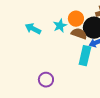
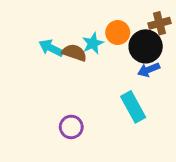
brown semicircle: (79, 34) -> (74, 53), moved
cyan rectangle: (85, 56) -> (133, 107), moved, turned -42

